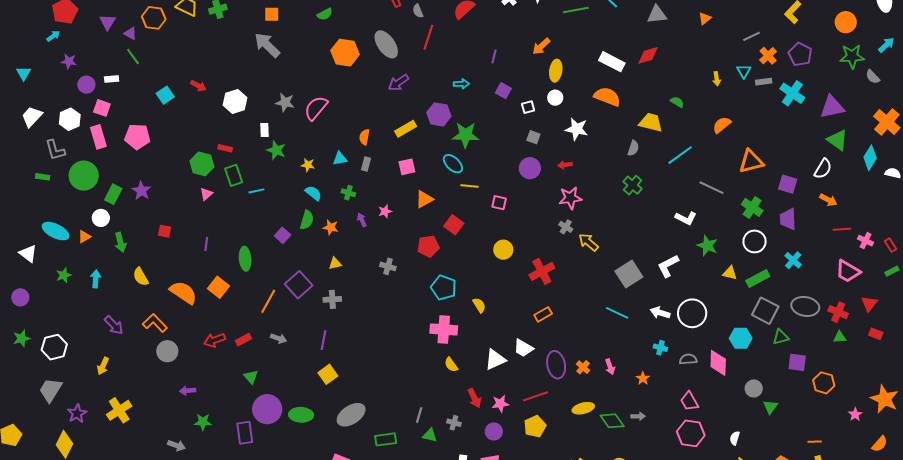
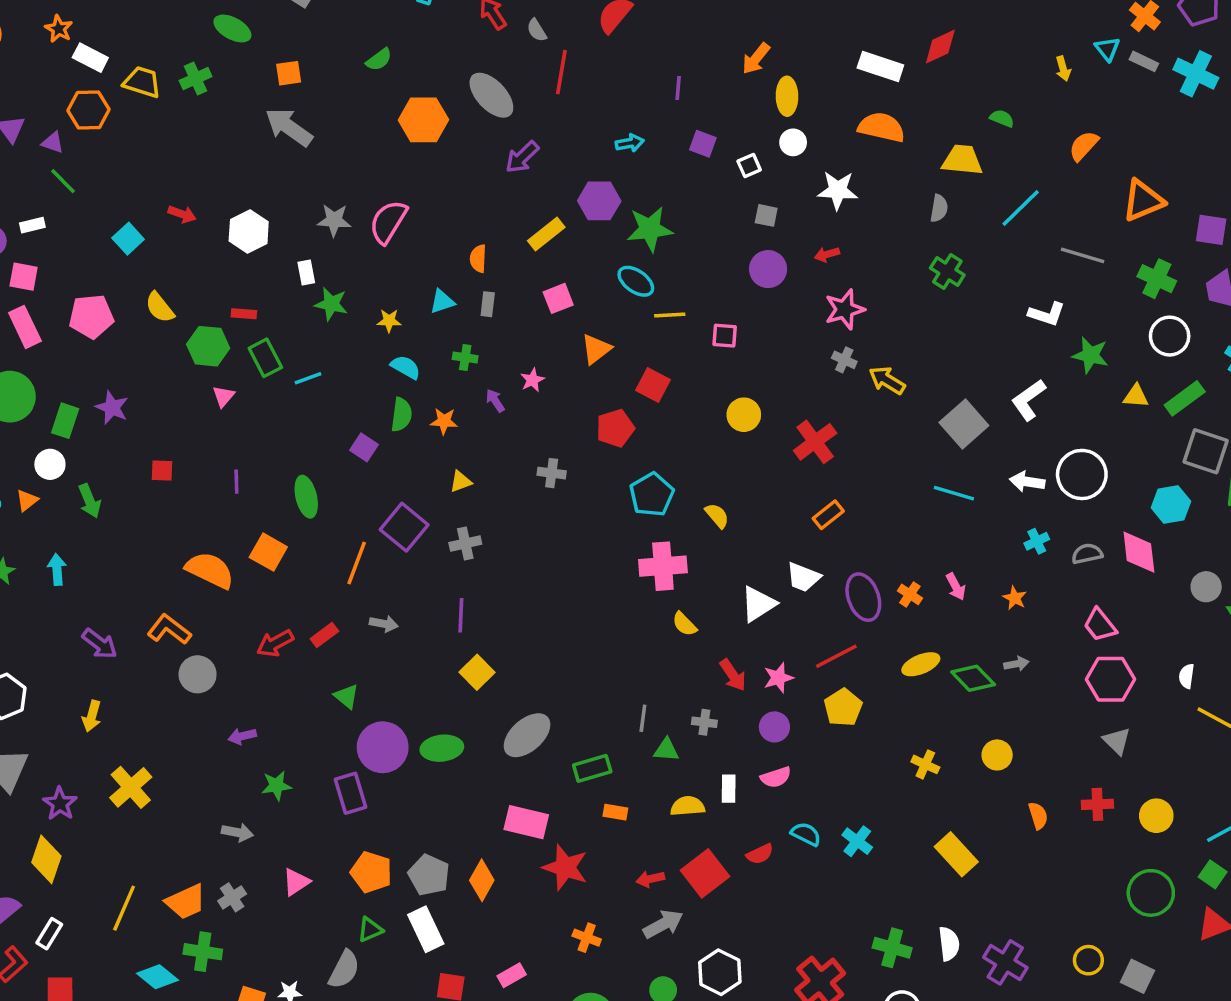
gray rectangle: (764, 82) -> (1144, 61), turned 42
yellow semicircle: (141, 277) -> (160, 307), moved
cyan pentagon: (444, 288) -> (652, 495), turned 30
cyan cross: (660, 348) -> (1037, 541), turned -32

